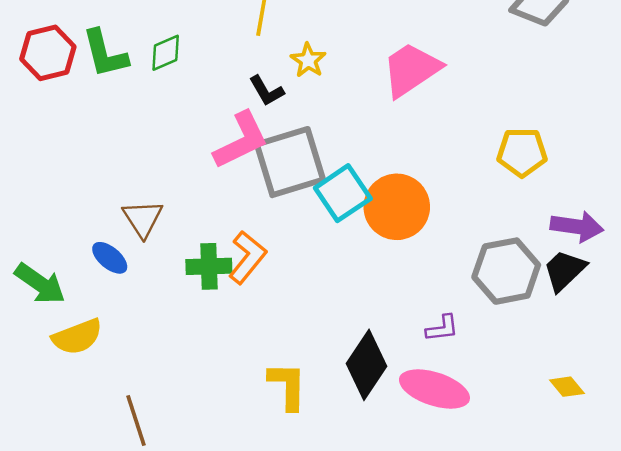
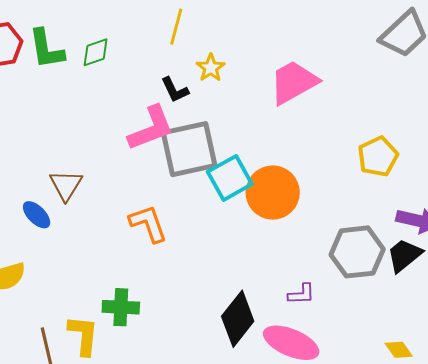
yellow pentagon: (522, 152) -> (378, 157), turned -30
orange L-shape: (247, 257) -> (148, 224), turned -63
green cross: (209, 266) -> (121, 307), moved
yellow L-shape: (288, 386) -> (83, 335), moved

